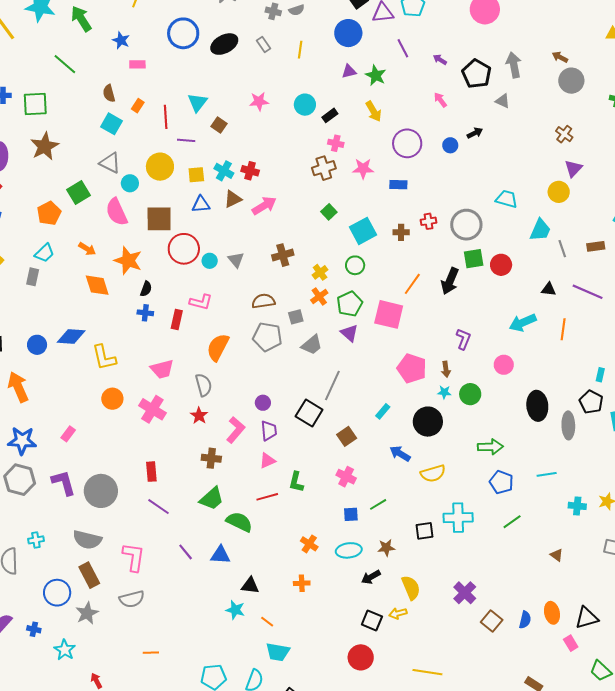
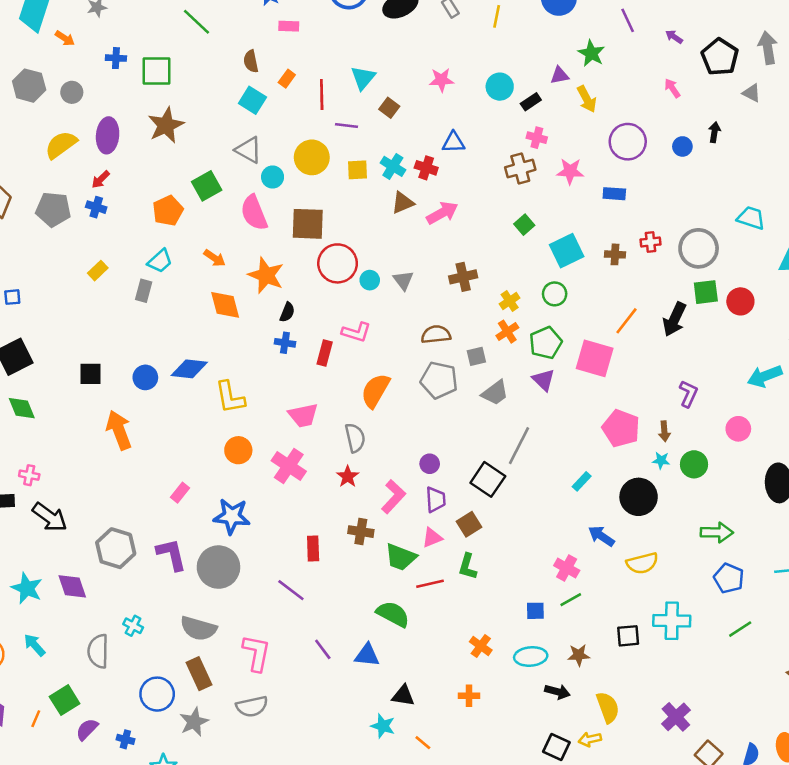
purple triangle: (349, 71) -> (560, 75), moved
black arrow: (475, 133) -> (714, 132), turned -56
blue triangle: (201, 204) -> (453, 142), moved
brown square: (347, 436) -> (469, 524), moved
blue star: (22, 441) -> (232, 516), moved
red rectangle: (151, 472) -> (313, 548), moved
pink cross: (346, 477) -> (567, 568), moved
green trapezoid: (212, 499) -> (401, 557), moved, turned 60
cyan cross: (36, 540) -> (133, 626), turned 35
black arrow: (371, 577) -> (557, 692), turned -138

